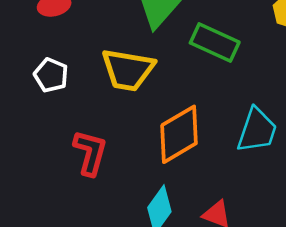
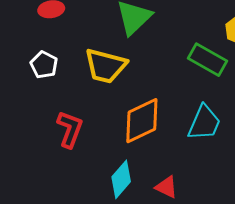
green rectangle: (215, 43) -> (208, 60), moved

